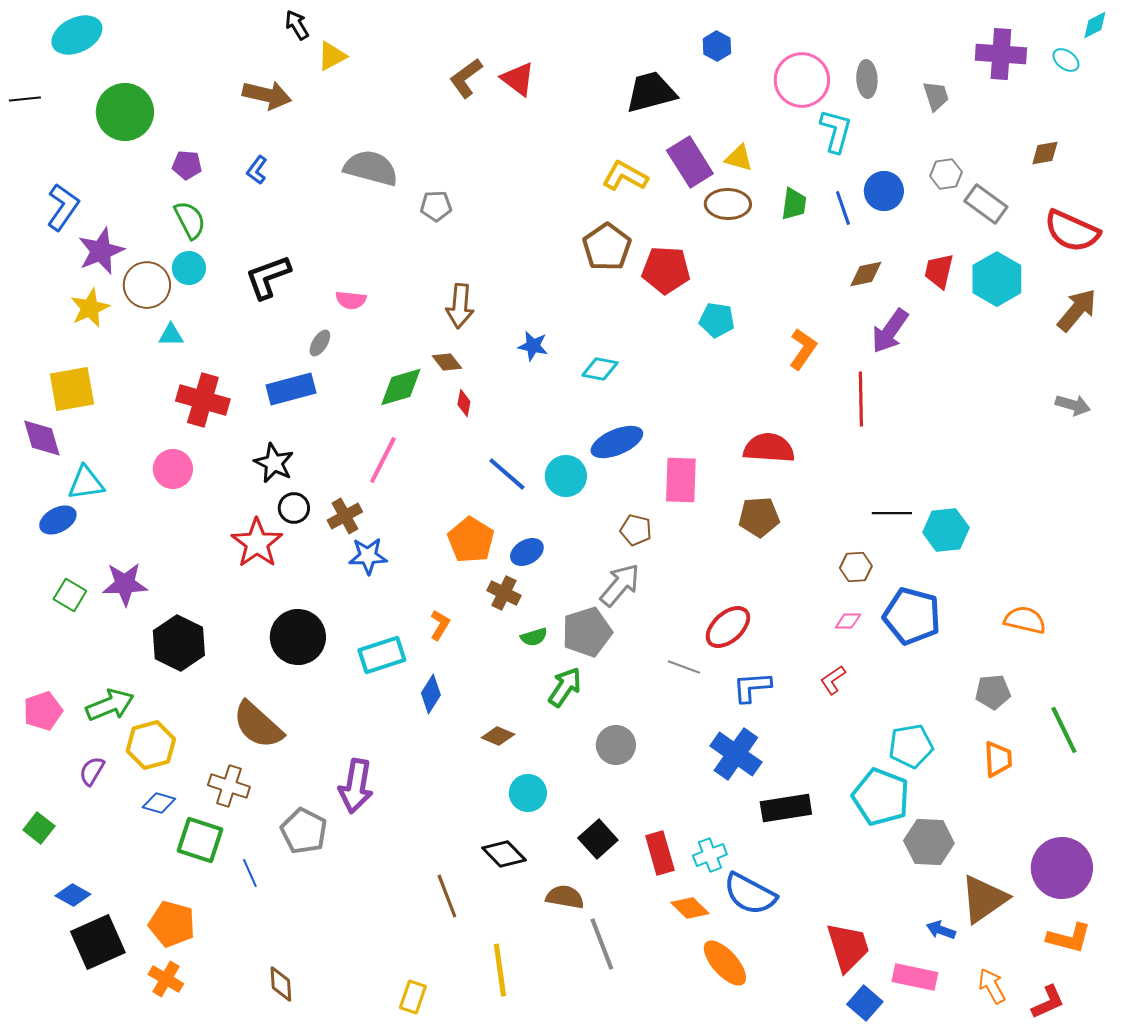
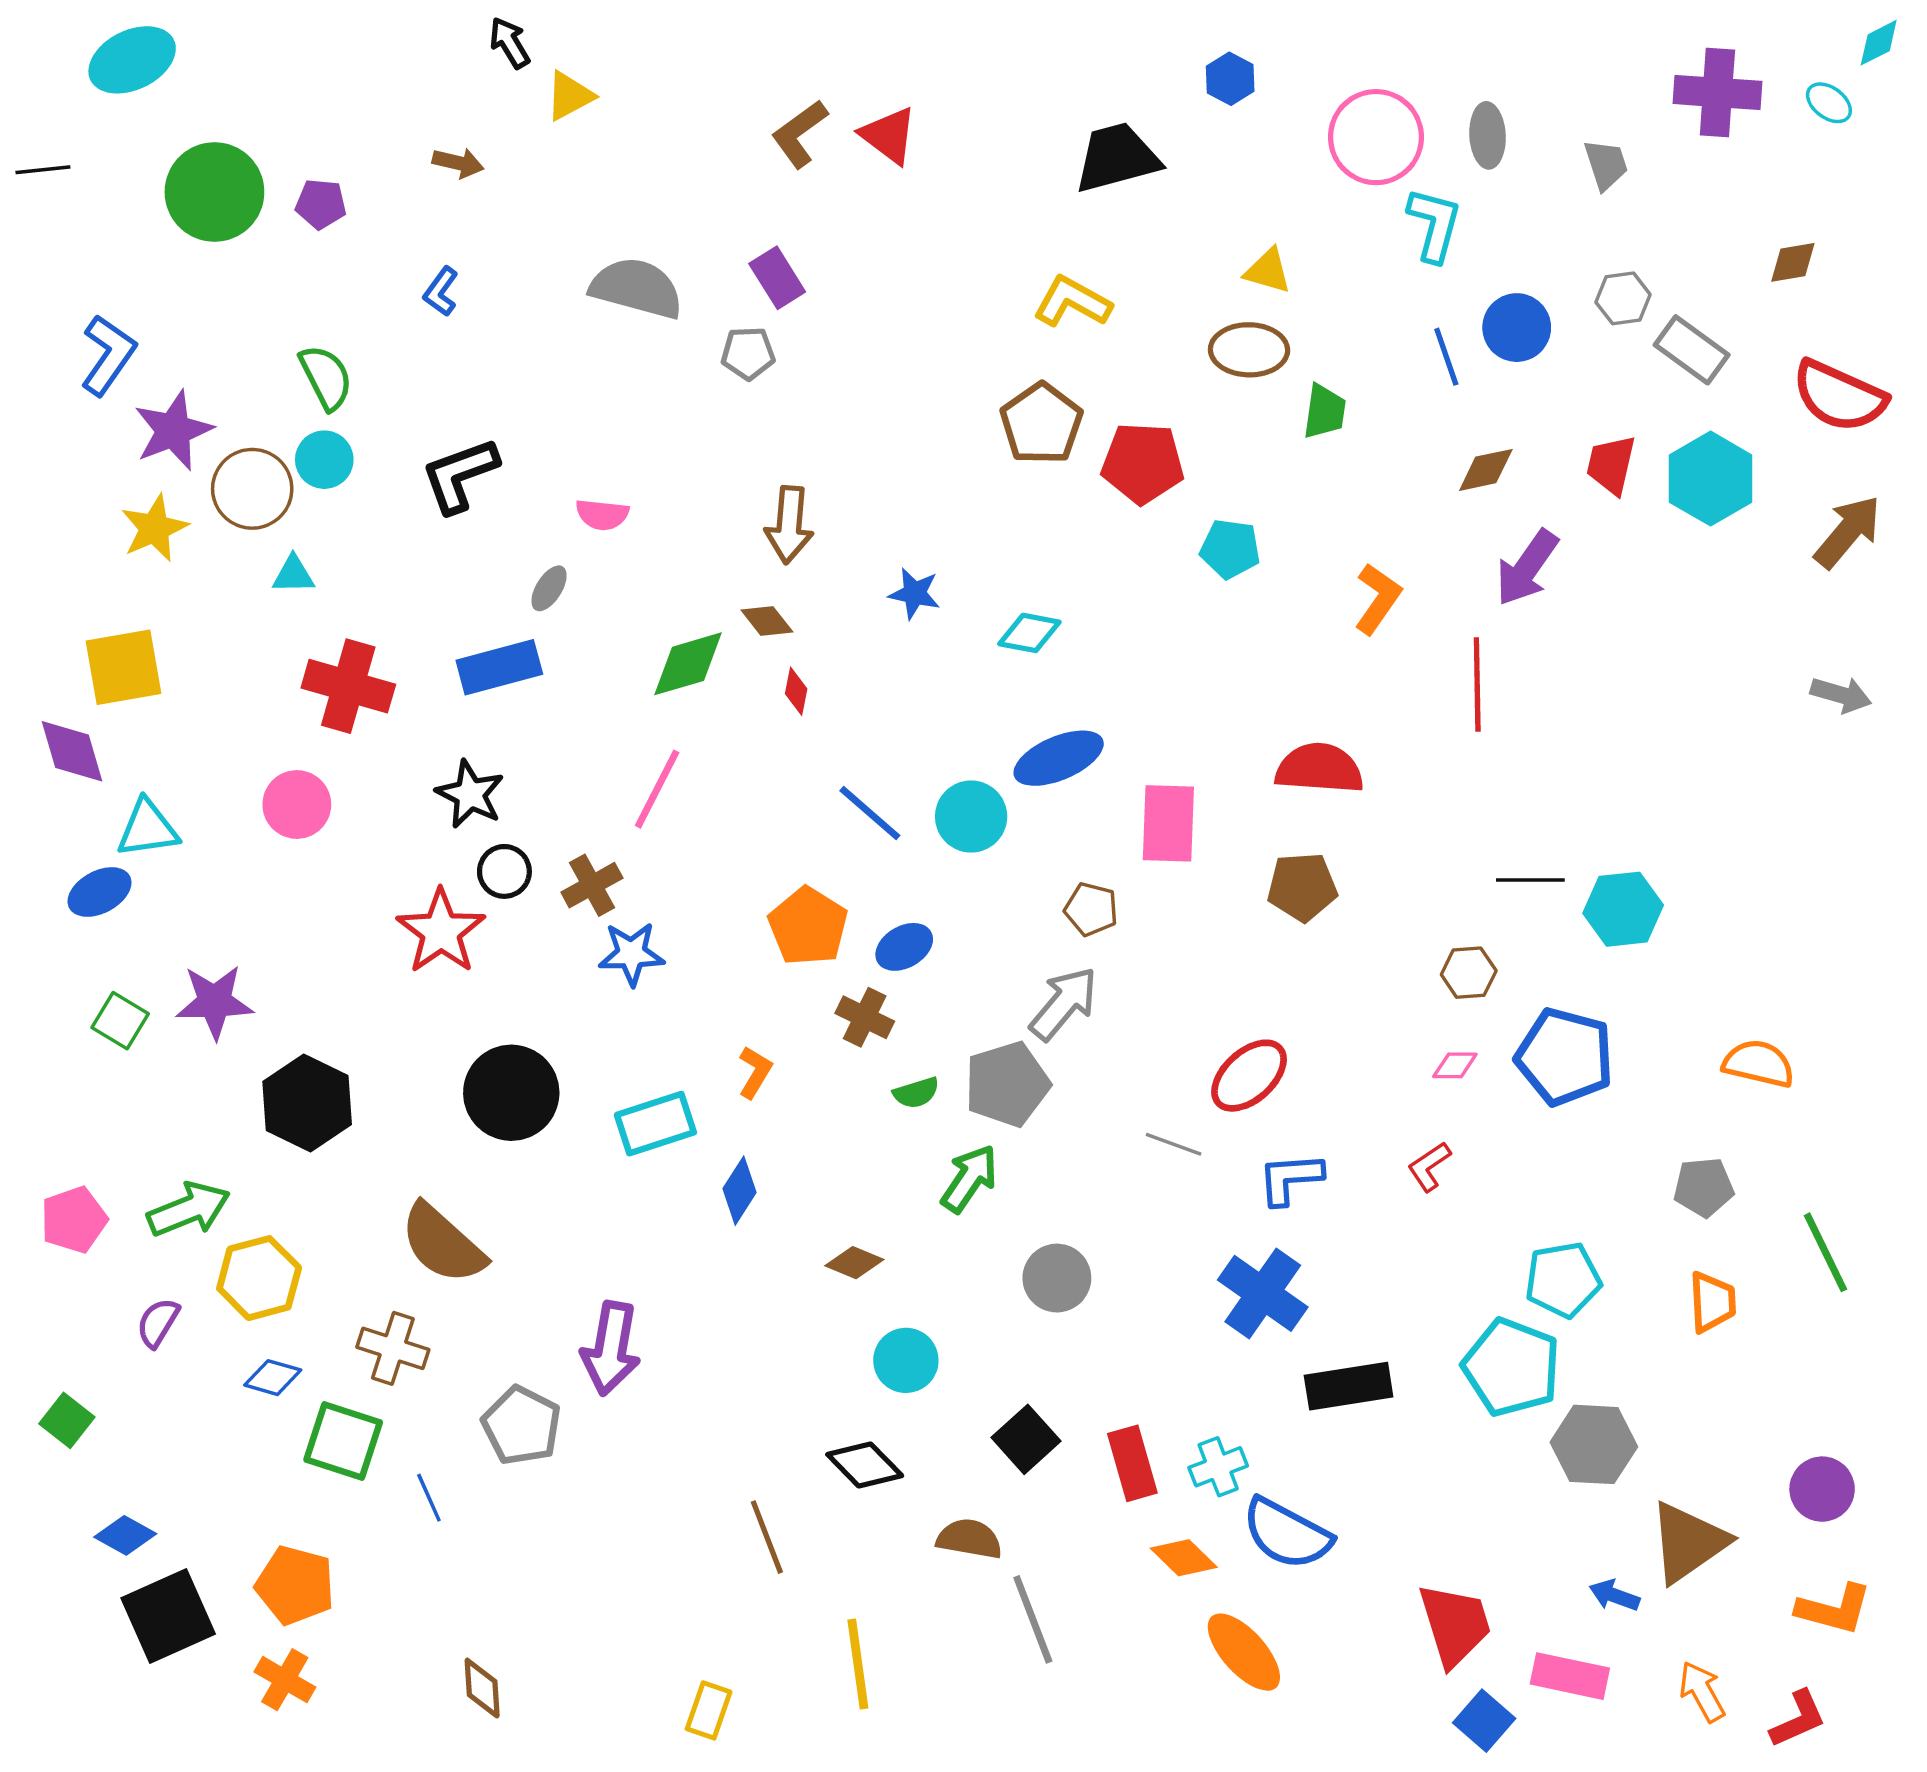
brown arrow: (267, 95) -> (458, 163), size x0.6
purple rectangle: (690, 162) -> (777, 278), moved, size x0.7
purple pentagon: (187, 165) -> (321, 204), moved
green trapezoid: (794, 204) -> (1325, 412), moved
purple circle: (1062, 868) -> (1822, 1489), size x0.6

